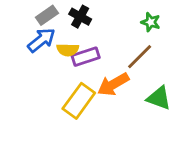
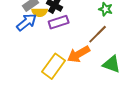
yellow semicircle: (68, 50) -> (40, 12), moved
purple rectangle: (86, 57) -> (59, 22), moved

